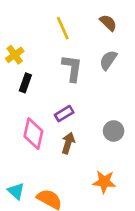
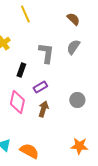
yellow line: (63, 28) -> (25, 14), moved
black rectangle: (25, 83) -> (21, 70), moved
orange star: (104, 182) -> (79, 146), moved

